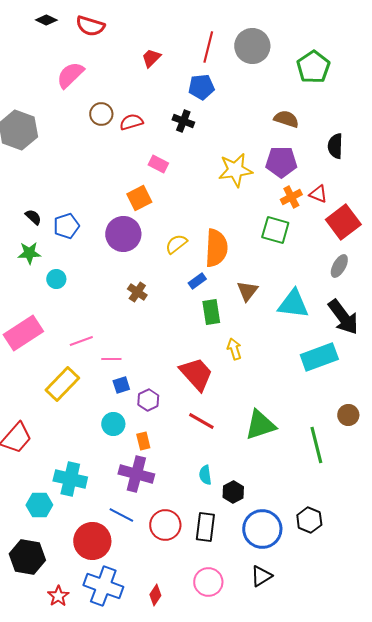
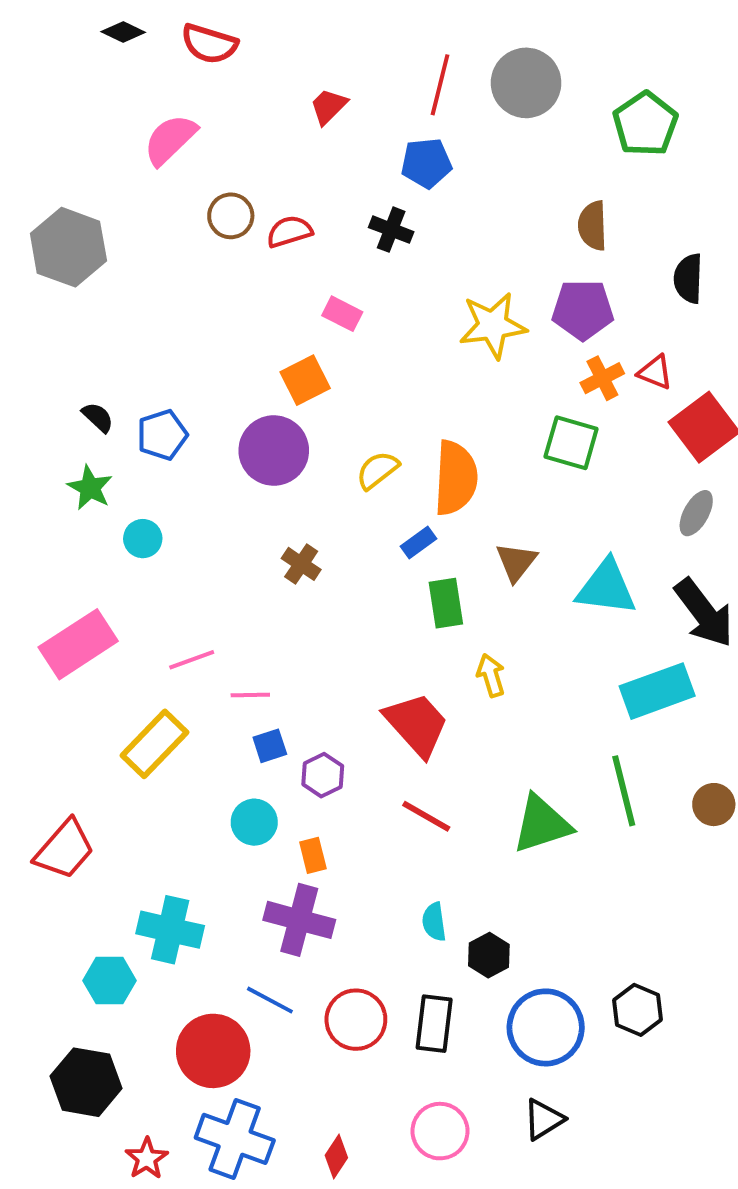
brown semicircle: (286, 119) -> (593, 226), turned -110
green star: (29, 253) -> (90, 488), turned 30
green line: (316, 445) -> (624, 791), moved

